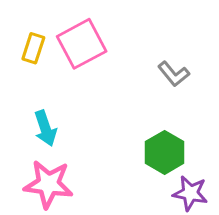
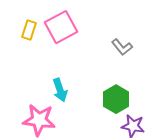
cyan arrow: (45, 128) -> (60, 90), moved

